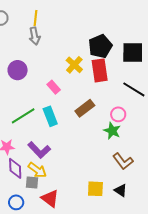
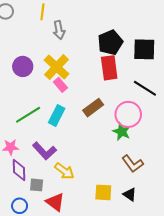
gray arrow: (35, 36) -> (59, 30), moved
yellow cross: (74, 65) -> (56, 67), moved, size x1.4
pink circle: (118, 114) -> (128, 114), size x1.6
cyan rectangle: (50, 116) -> (57, 116), turned 48
yellow arrow: (37, 170) -> (64, 171), moved

